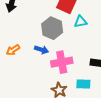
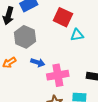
gray hexagon: (52, 28) -> (25, 37), moved

